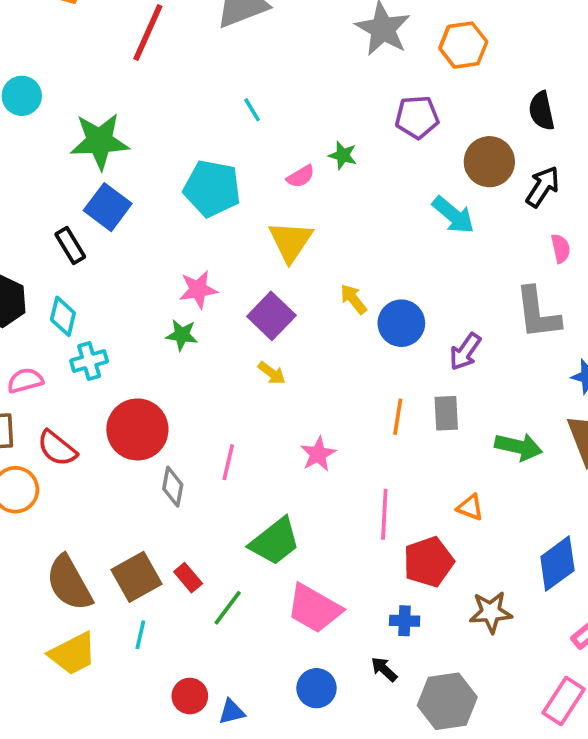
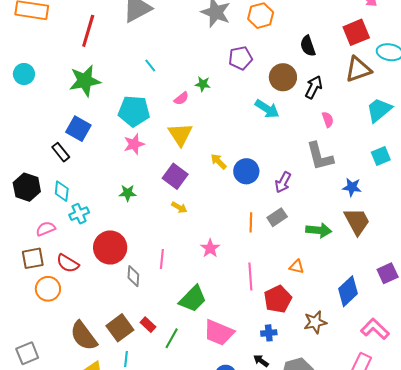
green star: (100, 141) -> (85, 81), moved
pink star: (198, 290) -> (134, 144), moved
gray rectangle: (446, 413) -> (277, 217), turned 66

